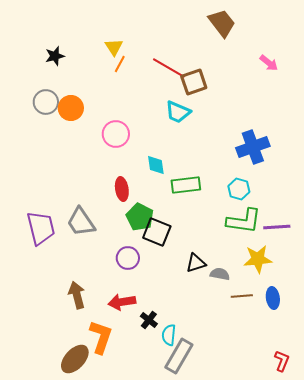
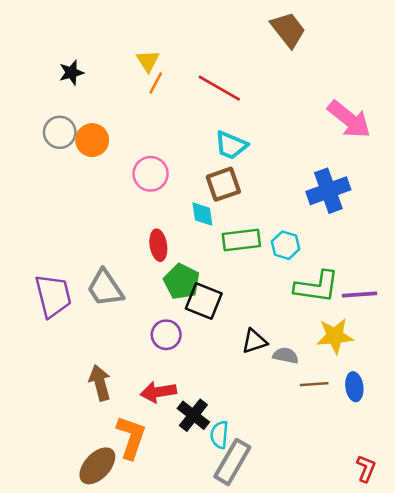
pink arrow: (269, 63) -> (349, 119), moved, size x1.8
brown square: (194, 82) -> (223, 184), moved
cyan hexagon: (239, 189) -> (286, 245), moved
black cross: (149, 320) -> (193, 415), size x1.4

